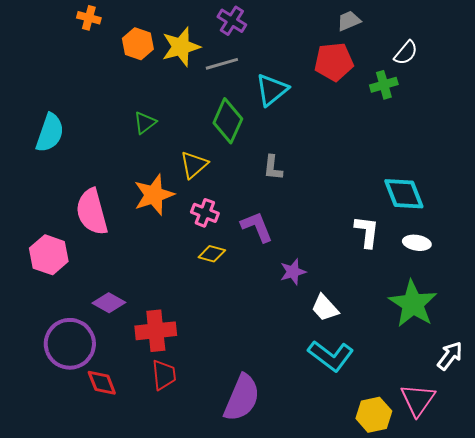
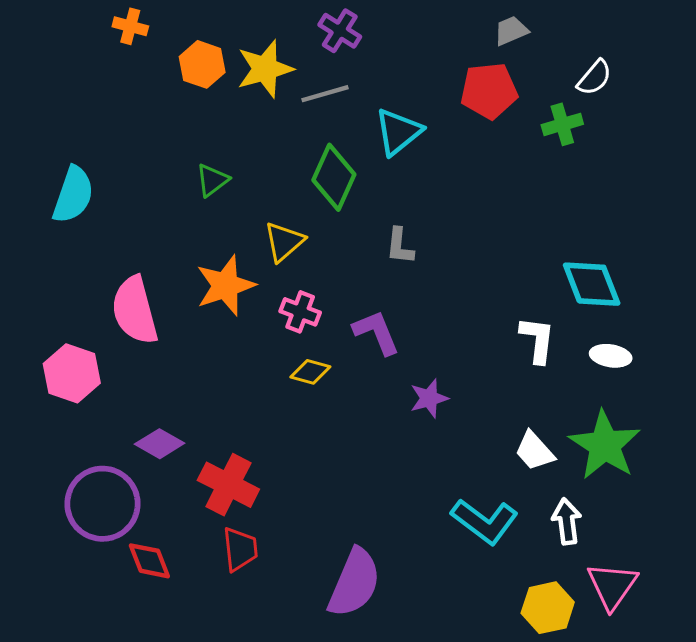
white trapezoid: (325, 308) -> (534, 451), moved
red cross: (156, 331) -> (228, 485), turned 33
white arrow: (450, 356) -> (567, 521), moved, turned -44

